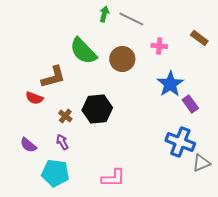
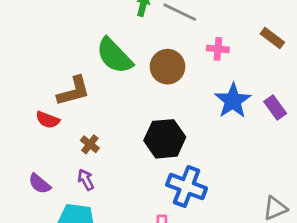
purple rectangle: (190, 104) -> (275, 107), moved
black hexagon: (97, 109) -> (165, 139), moved
blue cross: (180, 142) -> (187, 186), moved

